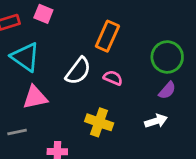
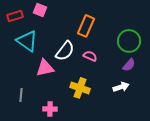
pink triangle: (35, 97) -> (45, 68), moved
gray line: (17, 132) -> (21, 95), turned -72

